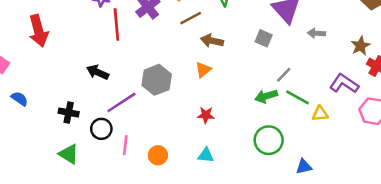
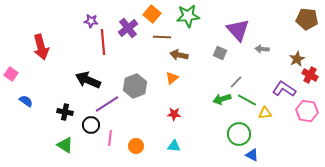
brown line: (191, 18) -> (162, 37), turned 30
black arrow: (98, 72) -> (88, 80), size x1.4
green circle: (269, 140) -> (239, 134), moved
blue triangle: (304, 167) -> (252, 155), turned 40

